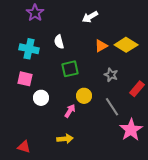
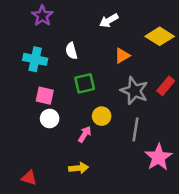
yellow diamond: (126, 45) -> (160, 36), moved
gray star: (111, 75) -> (134, 91), size x1.6
pink square: (25, 79) -> (45, 96), moved
red rectangle: (137, 89) -> (166, 86), moved
gray line: (112, 107) -> (135, 129), turned 42

